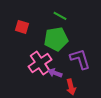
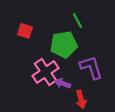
green line: (60, 16) -> (77, 21), moved, turned 32

